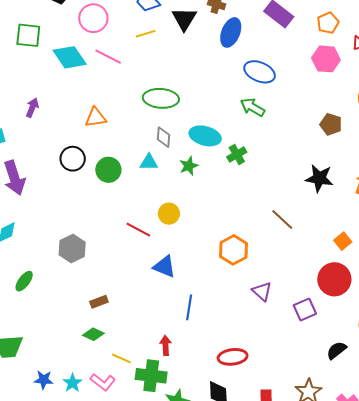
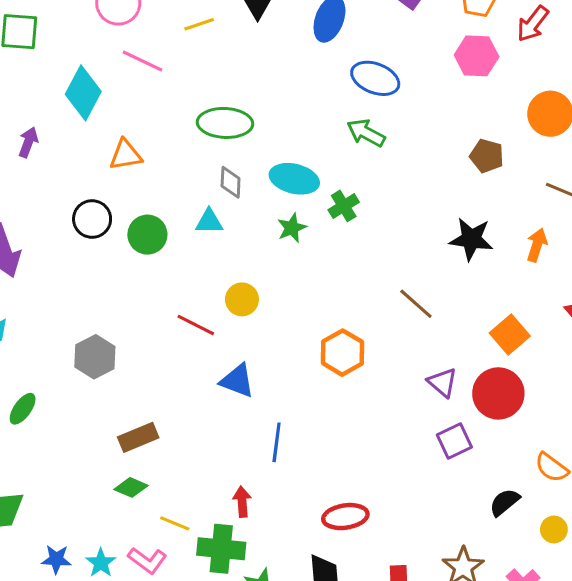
cyan diamond: (70, 57) -> (83, 93), moved, turned 64
green star: (189, 166) -> (292, 228), moved
orange square: (343, 241) -> (510, 335), size x1.4
purple triangle: (262, 291) -> (442, 382), moved
brown rectangle: (99, 302) -> (138, 437), size x1.4

